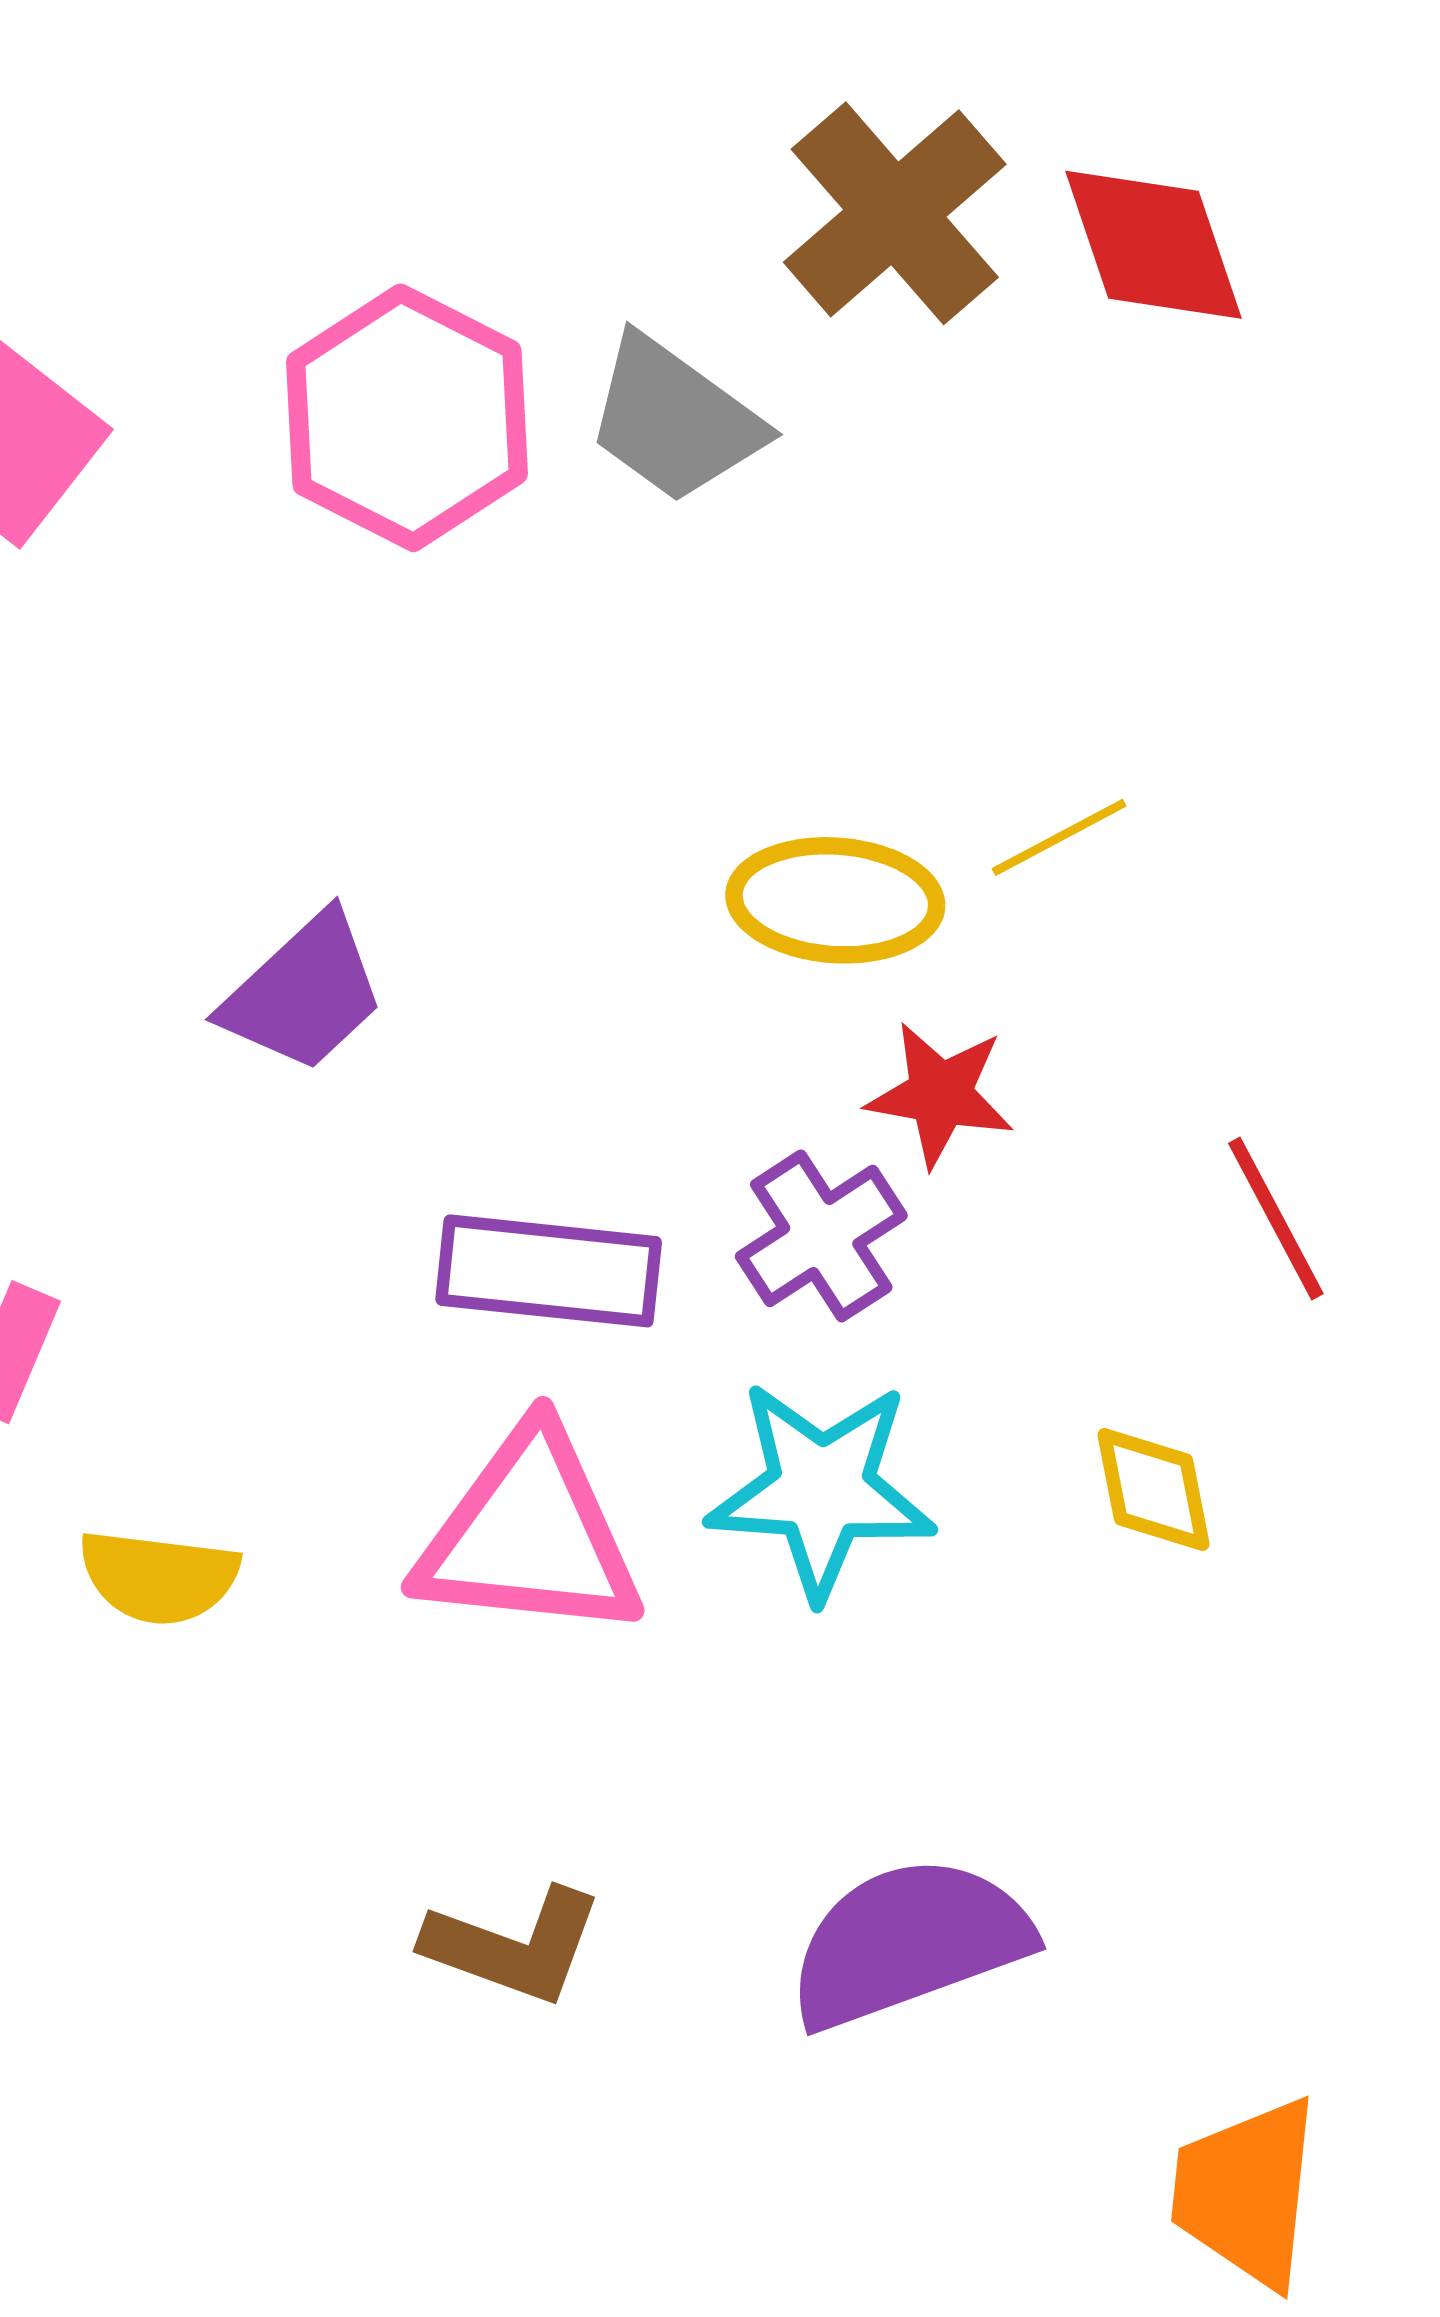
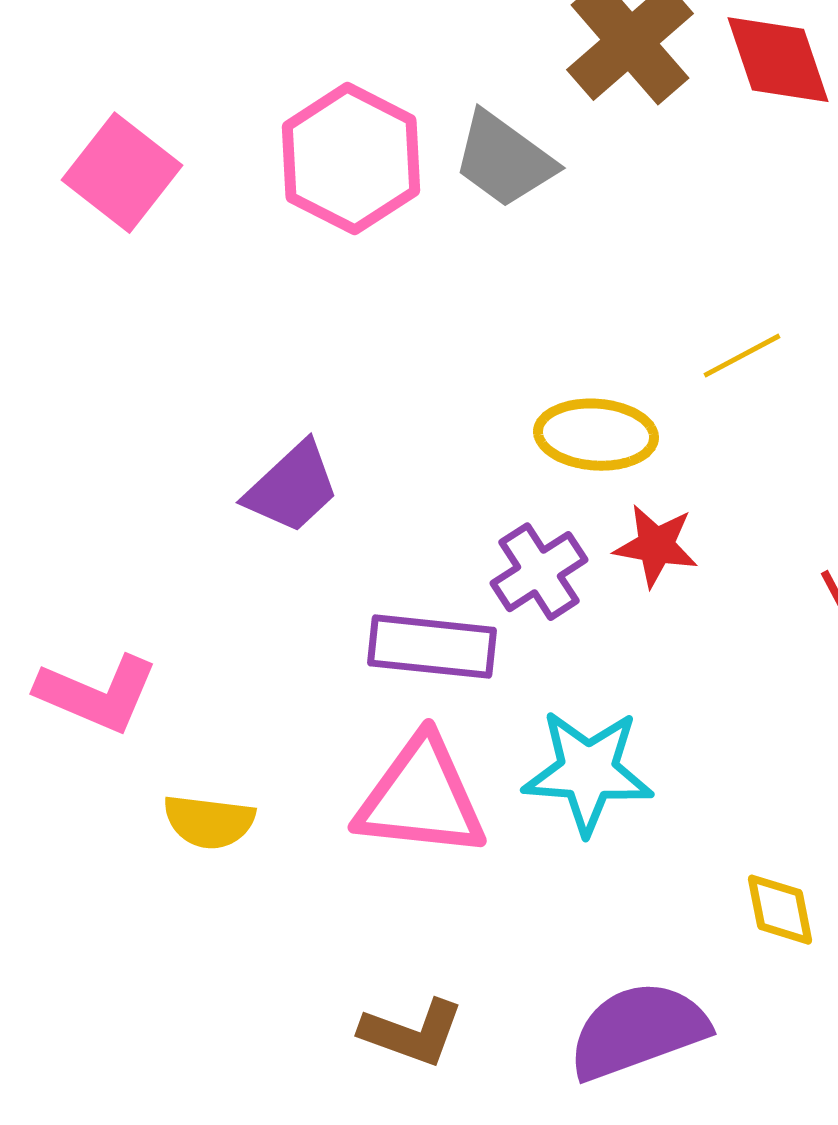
yellow line: (1059, 837) -> (742, 356), moved
purple cross: (821, 1236) -> (539, 572), moved
yellow diamond: (1153, 1489) -> (780, 910), moved

